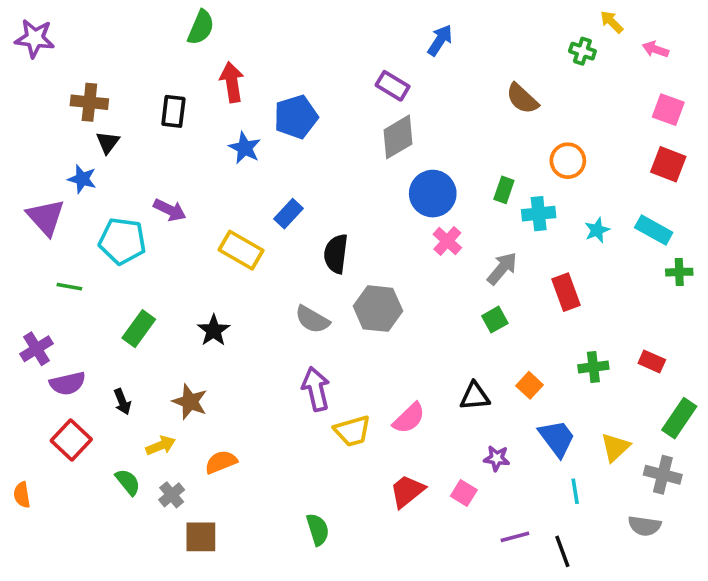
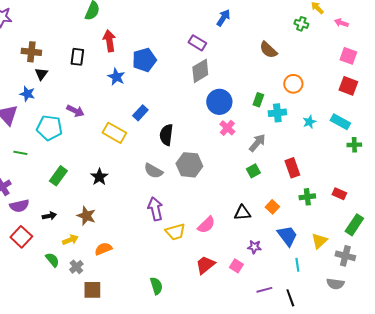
red rectangle: (566, 292) -> (292, 168), moved
black arrow: (122, 402) -> (49, 216), turned -80

